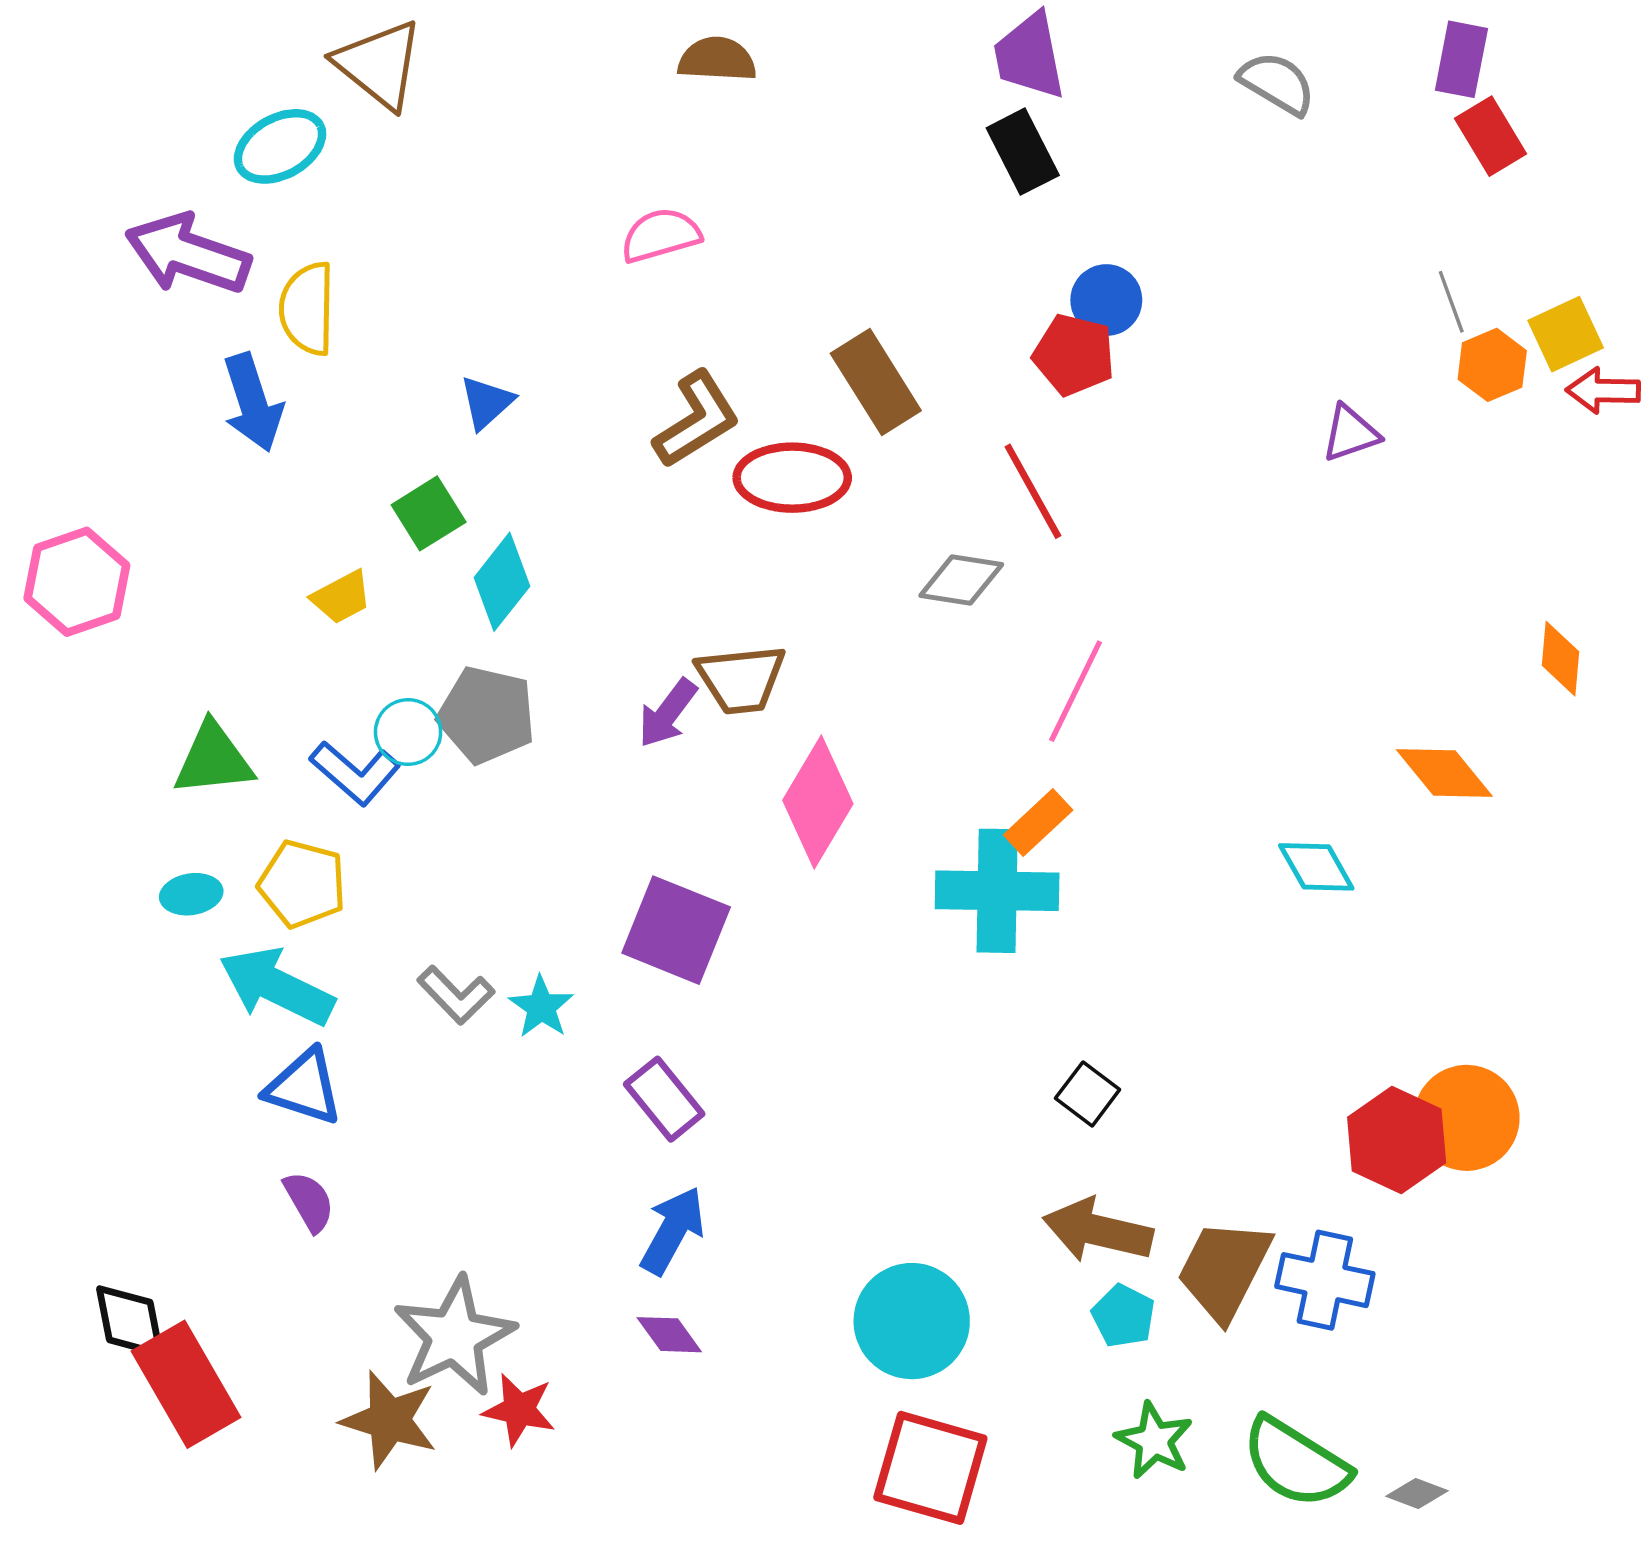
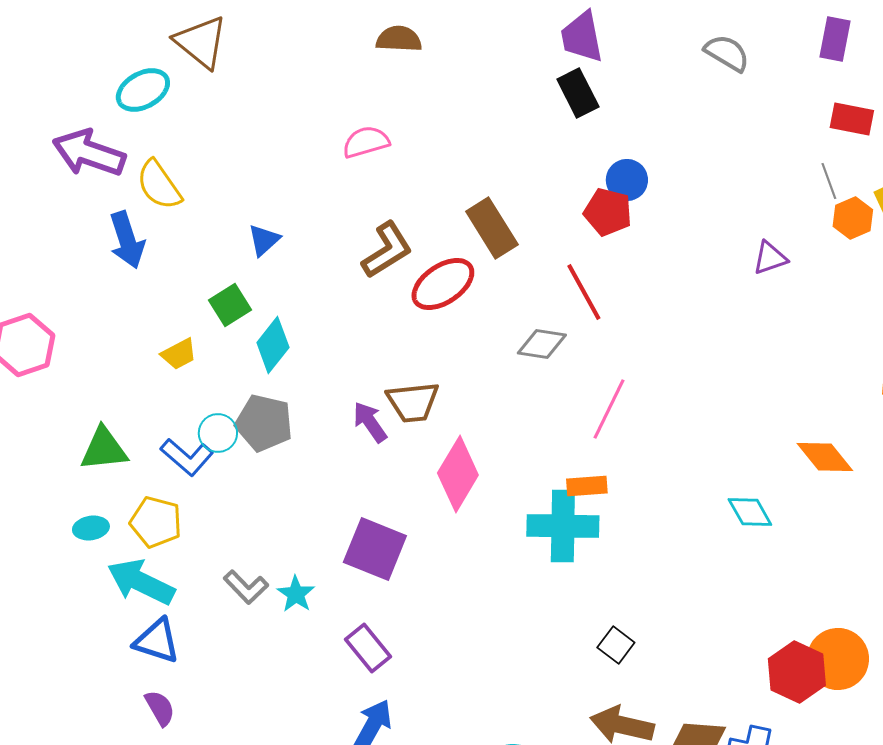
red rectangle: (1490, 136) -> (852, 119), moved, turned -48
yellow semicircle: (307, 309) -> (159, 185), turned -36
red ellipse: (792, 478) -> (443, 284), turned -34
purple arrow: (668, 713) -> (370, 422), turned 108
orange rectangle: (1038, 823) -> (587, 486), turned 39

